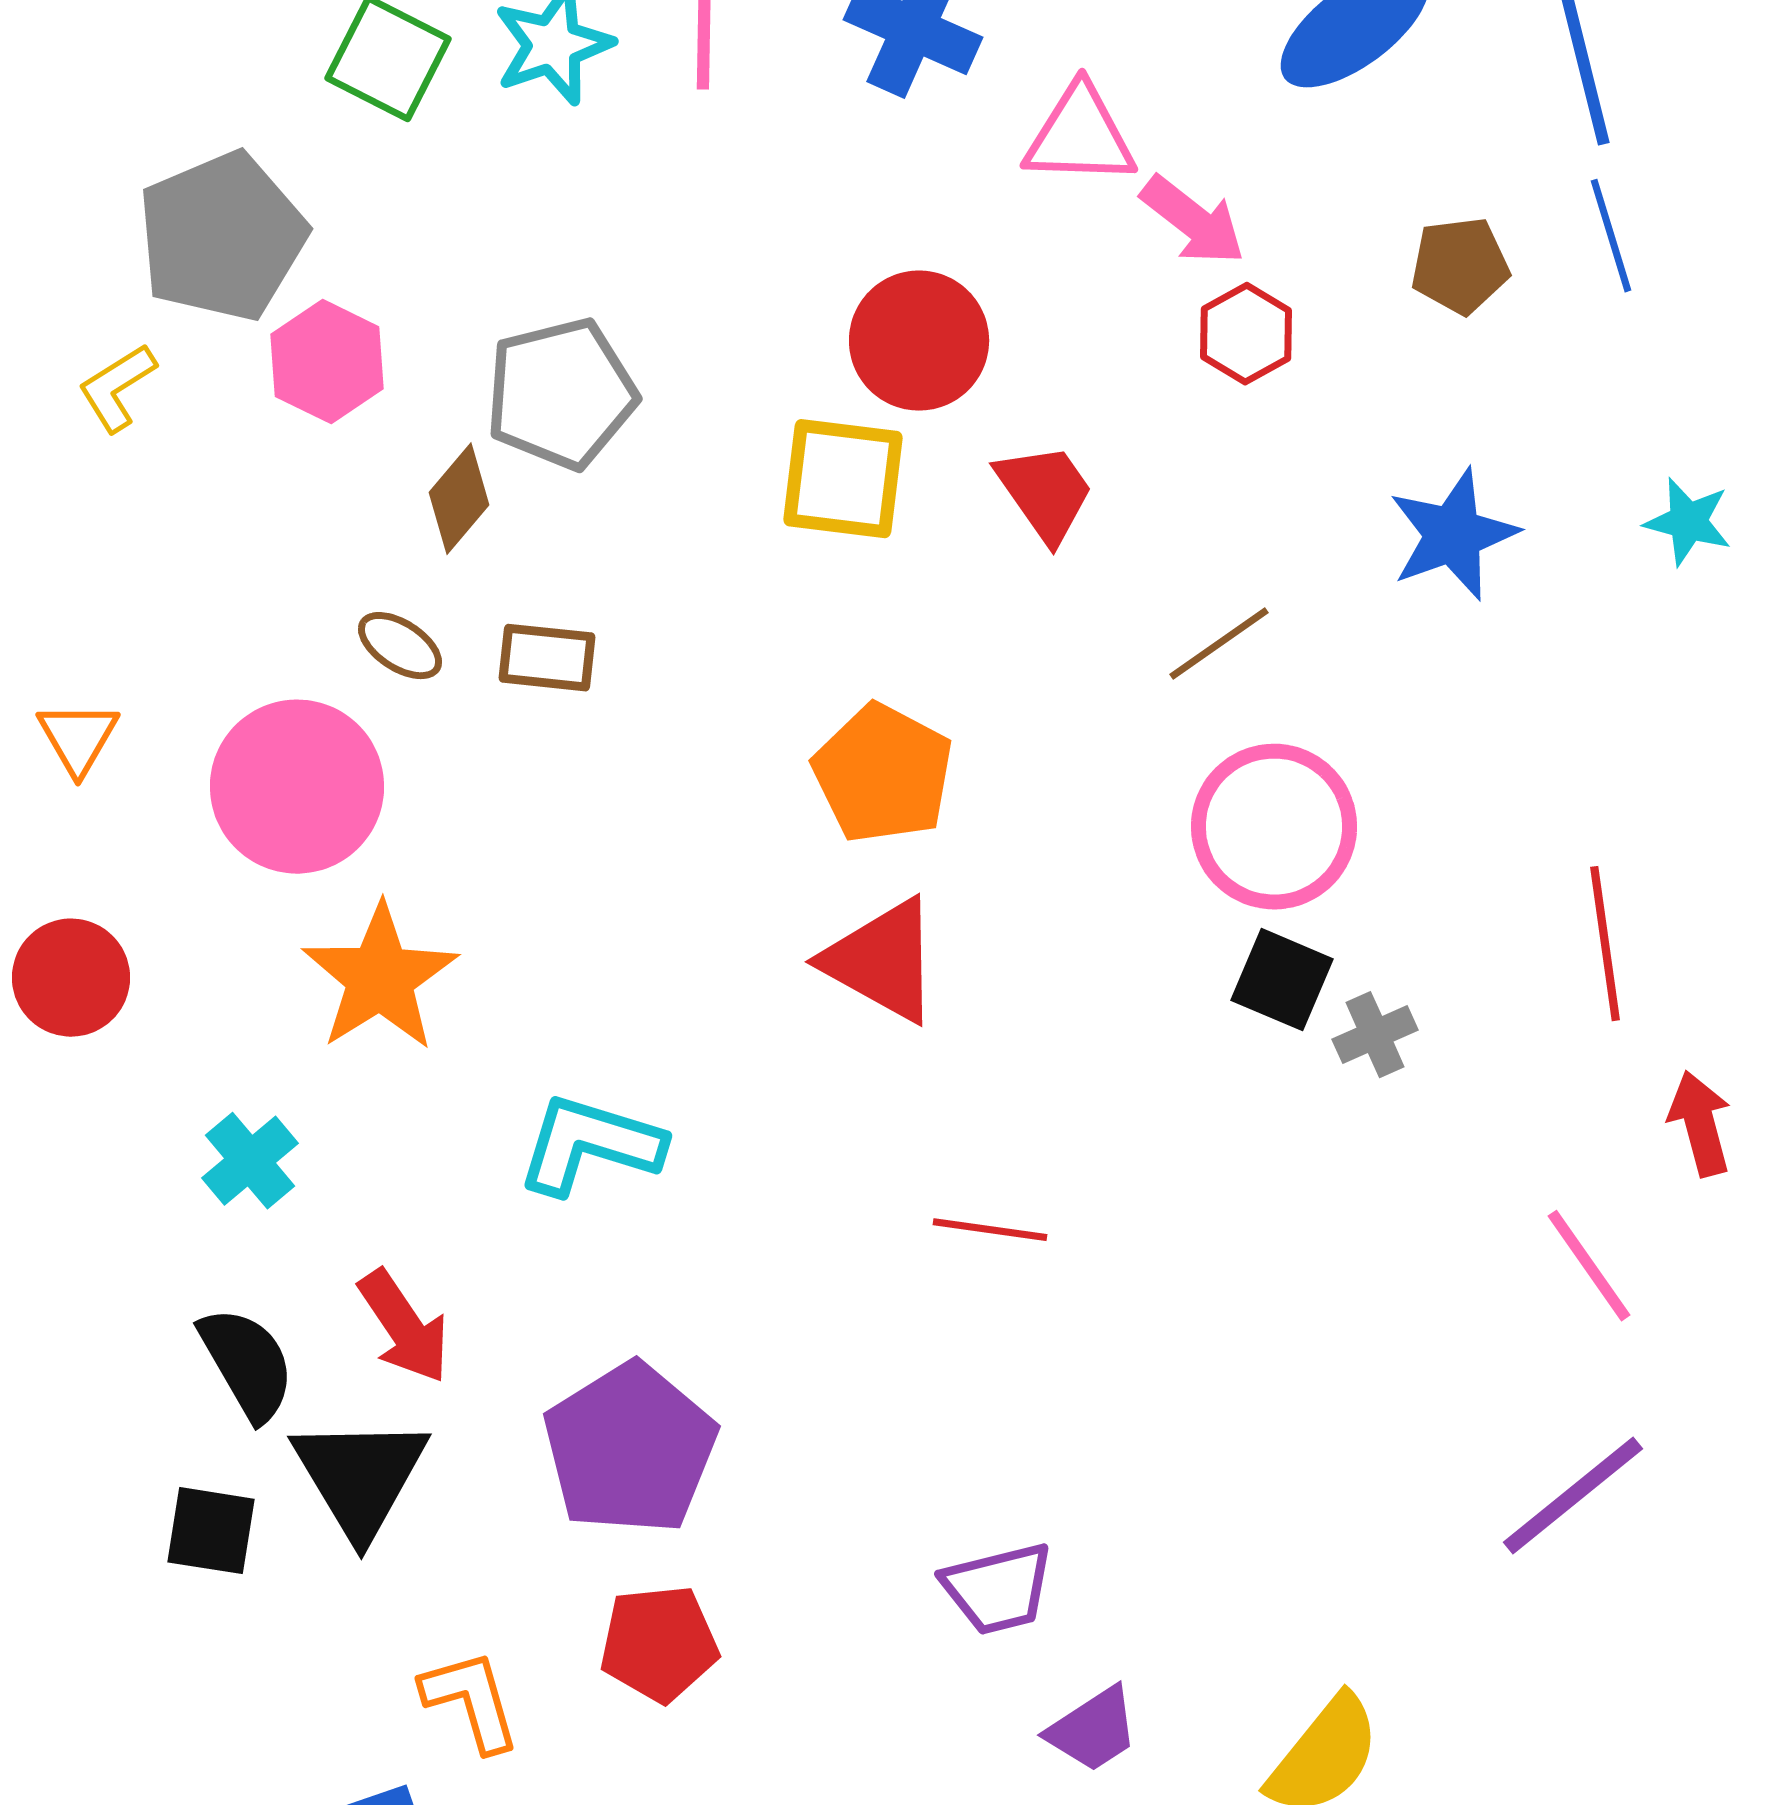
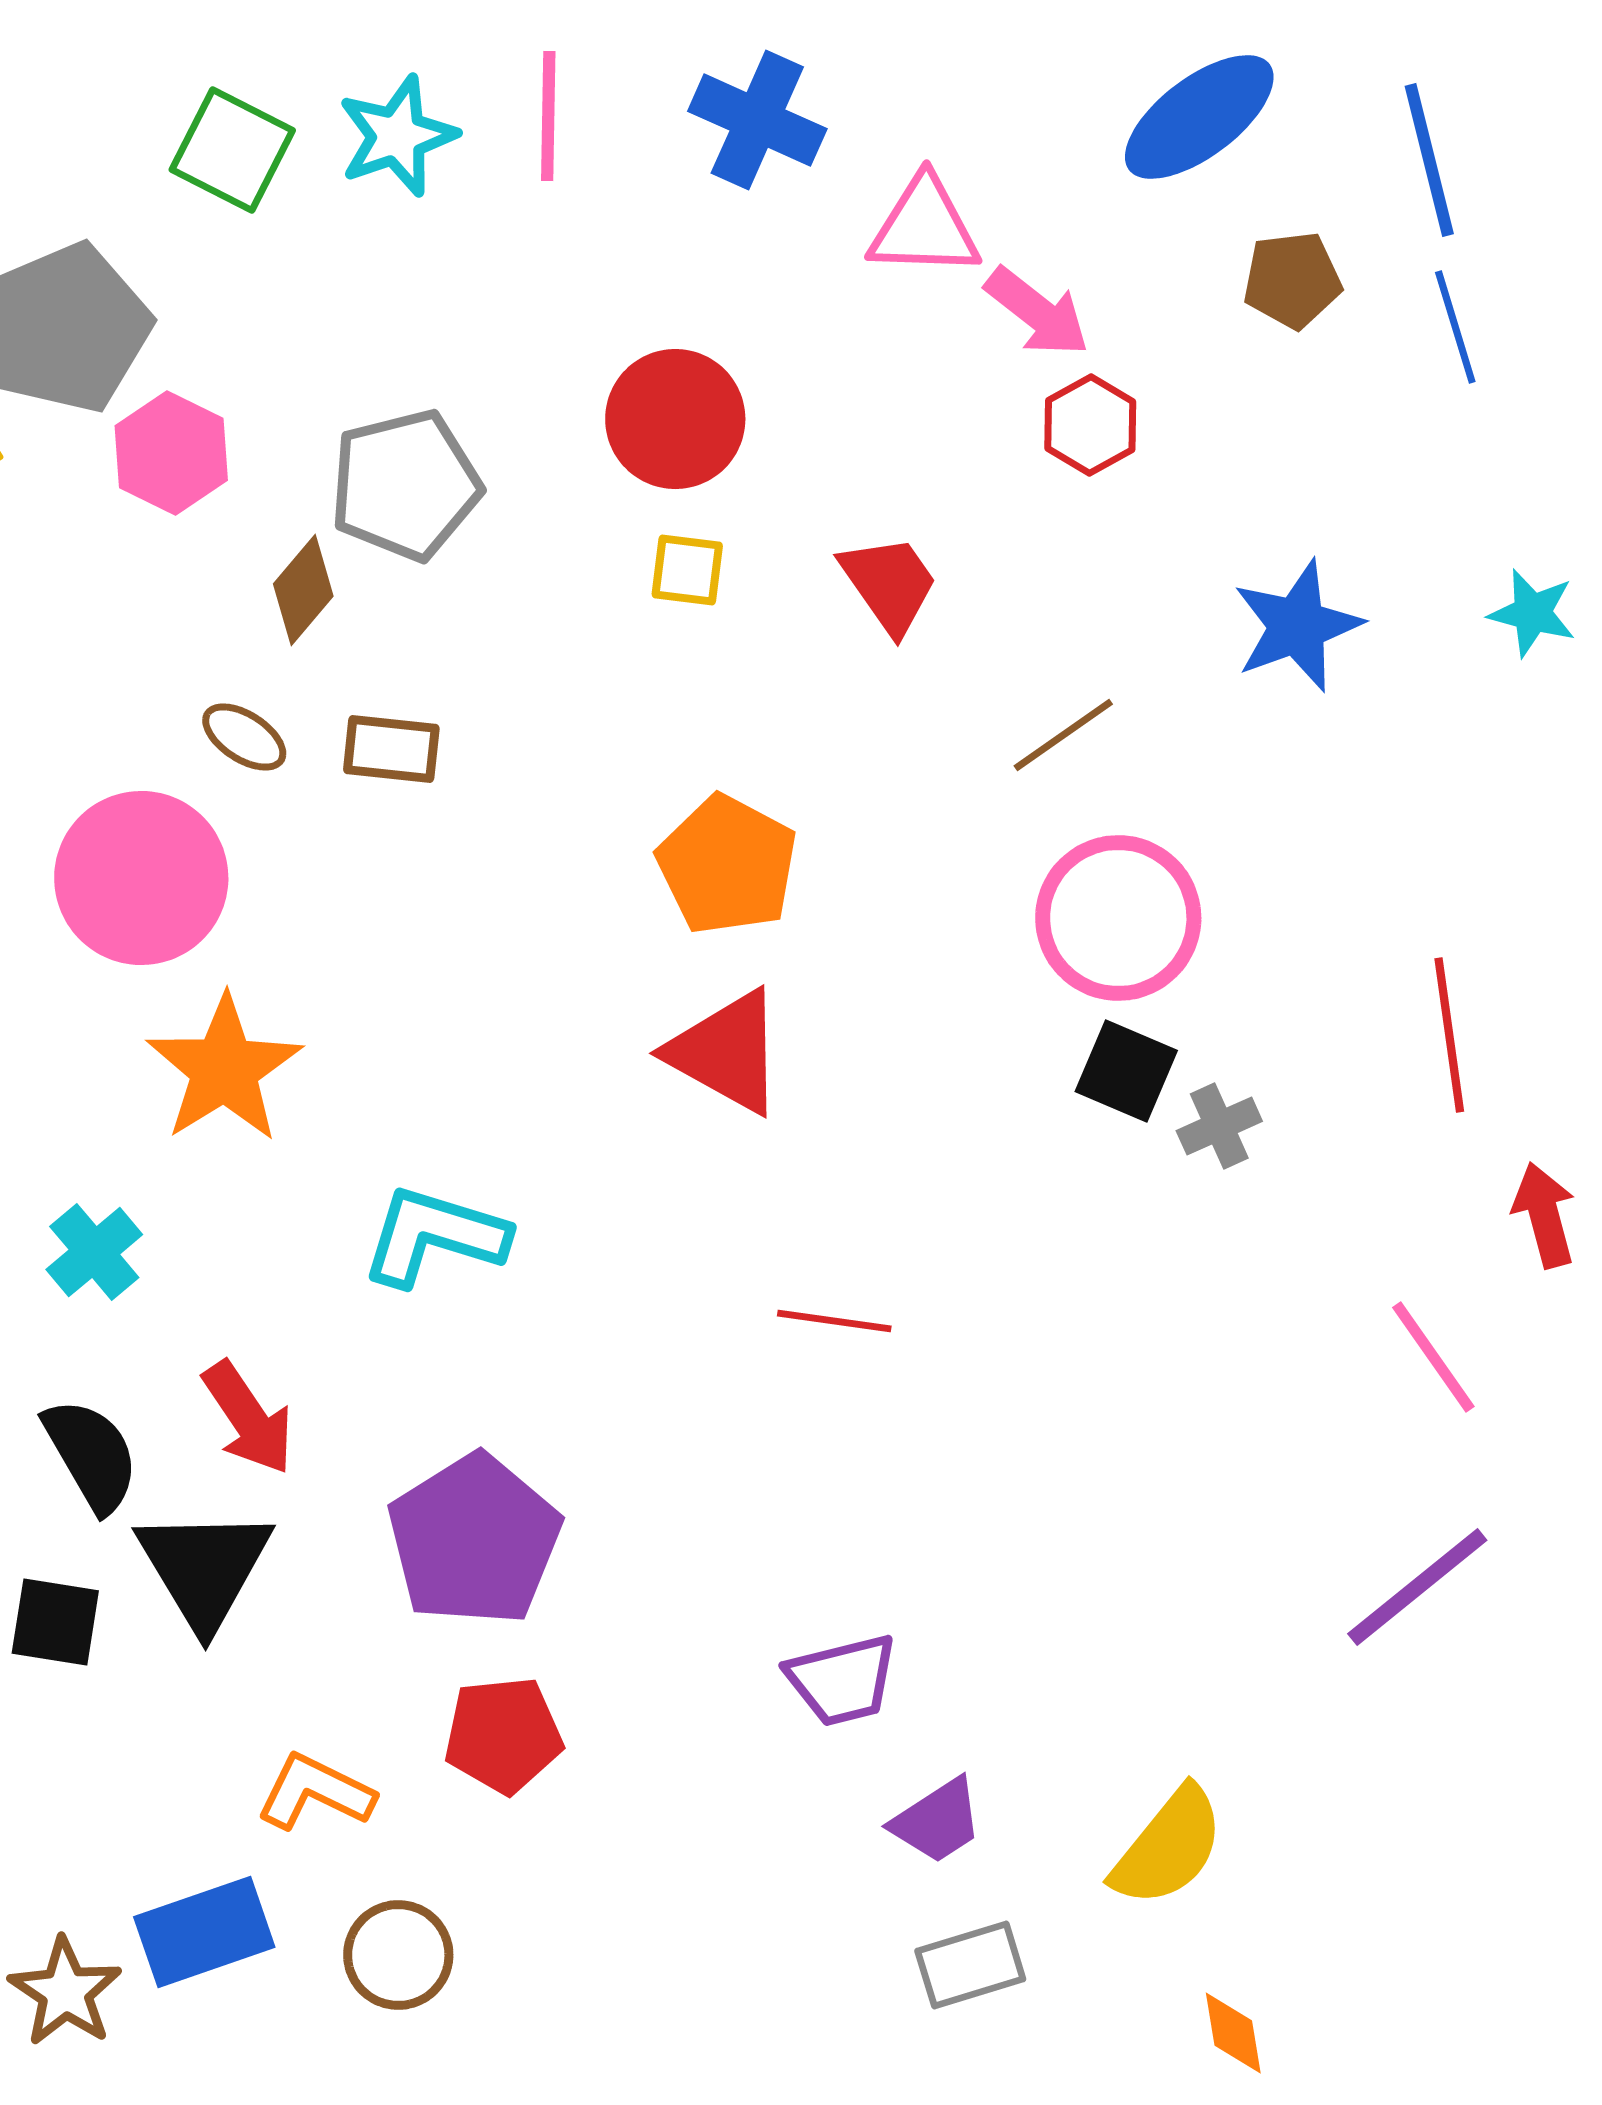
brown pentagon: (1460, 266) -> (1292, 280), moved
red circle: (919, 341) -> (675, 419), moved
yellow square: (843, 479) -> (687, 570), size x0.6
orange L-shape: (471, 1701) -> (315, 1792), turned -48

